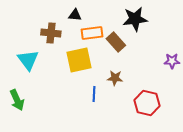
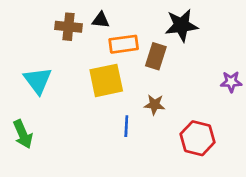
brown cross: (51, 33) -> (69, 27), moved
brown rectangle: (116, 42) -> (156, 56), turned 60

